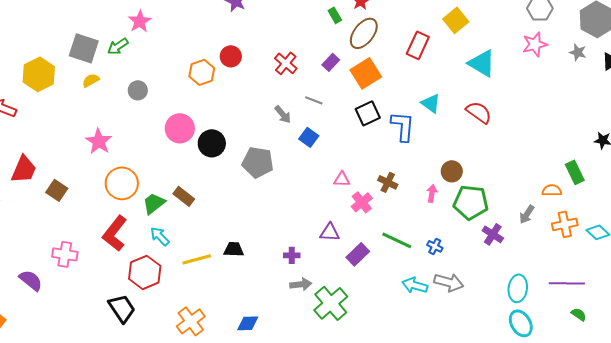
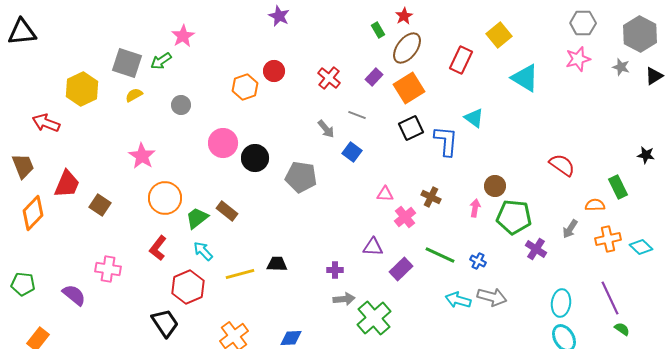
red semicircle: (479, 112) -> (562, 165), moved
red L-shape: (115, 233) -> (158, 248), size x0.7
purple line: (567, 283) -> (610, 298), turned 64

